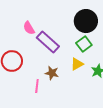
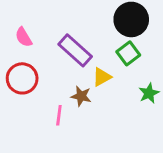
pink semicircle: (29, 28) -> (24, 37), moved
yellow triangle: (77, 64) -> (102, 77), moved

